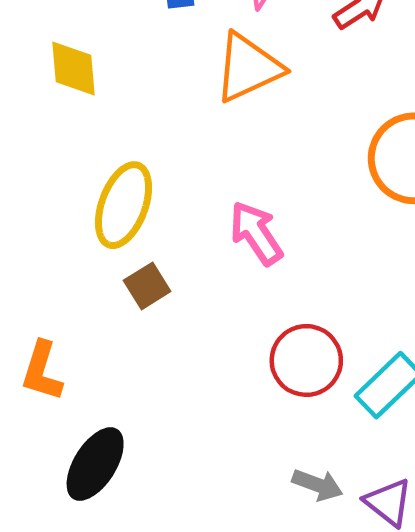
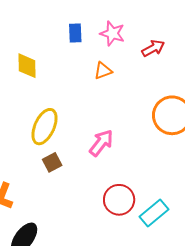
orange triangle: (248, 68) -> (103, 71), size x0.6
pink arrow: (256, 233) -> (101, 143), turned 68

